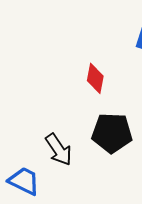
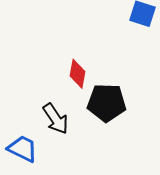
red diamond: (95, 78) -> (78, 74), moved

